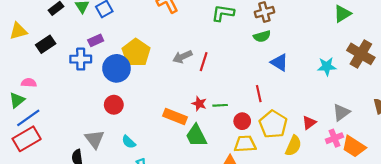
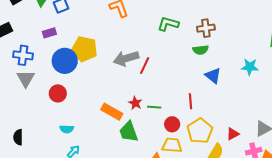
yellow pentagon: (136, 53) -> (84, 49), turned -30
gray arrow: (182, 57) -> (126, 58), size x1.4
blue cross: (81, 59) -> (23, 55), moved
cyan star: (327, 66) -> (250, 67), moved
gray triangle: (95, 139) -> (26, 79), moved
cyan semicircle: (129, 142) -> (67, 129), turned -48

